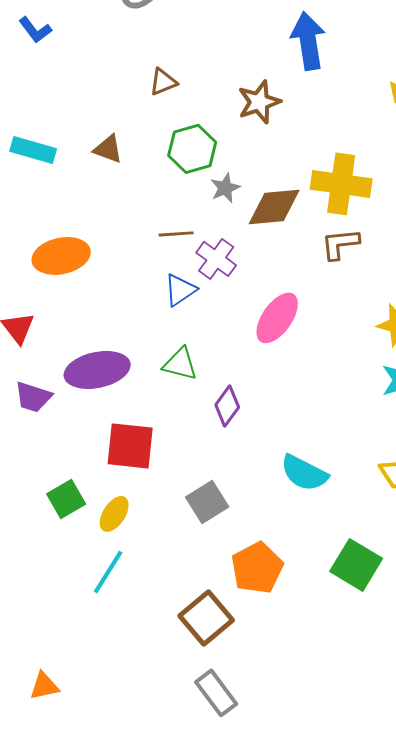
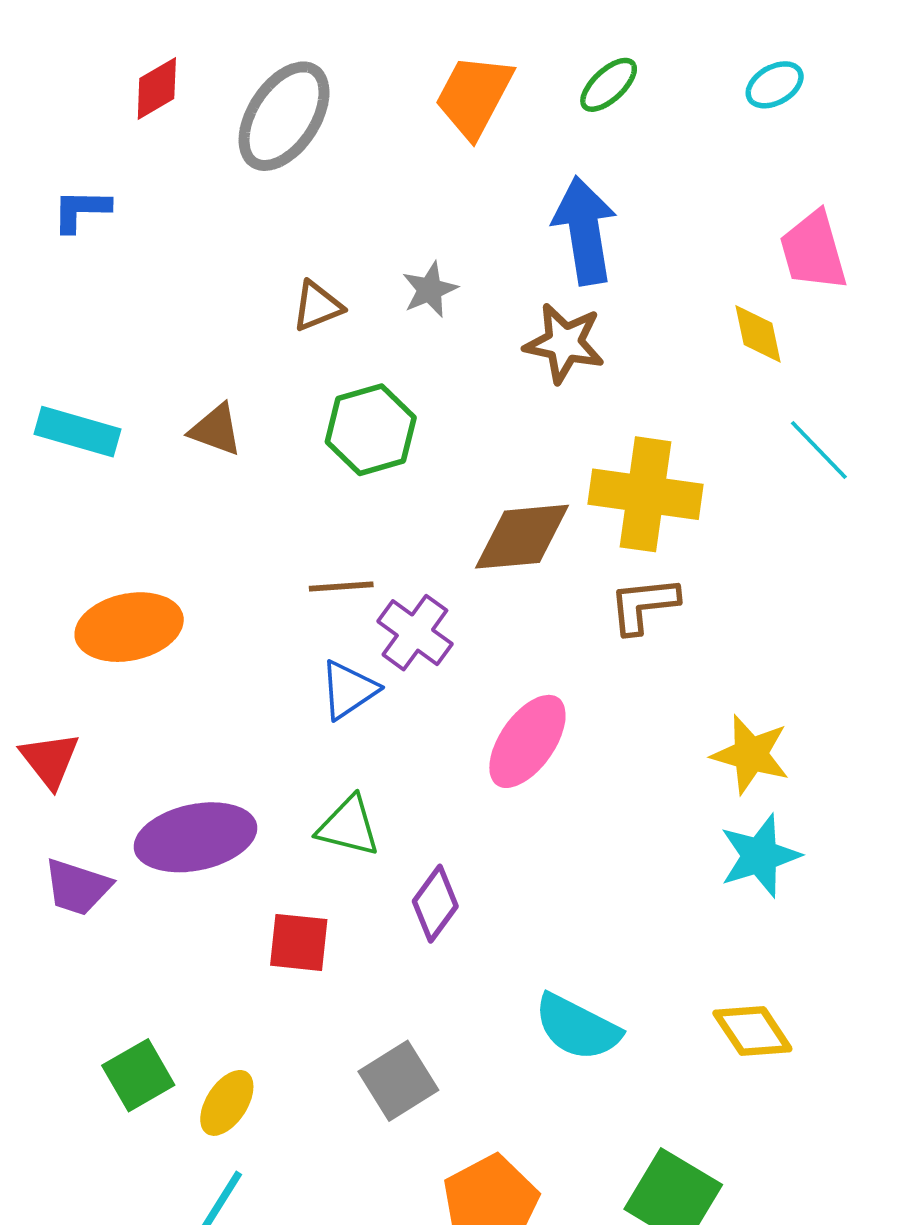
blue L-shape: (35, 30) -> (81, 210), turned 128
brown star: (259, 102) -> (564, 343), moved, turned 30
gray star: (225, 188) -> (430, 290), moved
red square: (130, 446) -> (299, 942), moved, size x0.7

